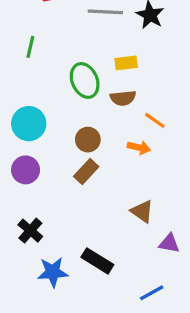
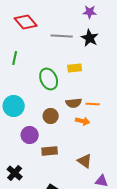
brown semicircle: (123, 98) -> (74, 103), moved
orange line: (155, 120) -> (93, 104), turned -32
purple circle: (26, 170) -> (30, 135), moved
brown rectangle: (86, 171) -> (50, 151), moved, turned 42

